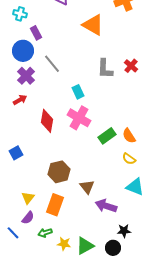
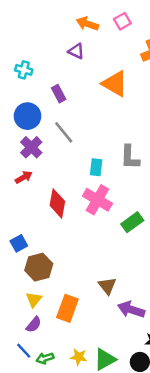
purple rectangle: (36, 33) -> (59, 94), moved
gray L-shape: (105, 69) -> (130, 157), moved
cyan rectangle: (78, 92) -> (96, 167), turned 32
brown hexagon: (59, 172) -> (39, 267), moved
blue line: (13, 233) -> (24, 351), moved
green arrow: (45, 233) -> (45, 358), moved

